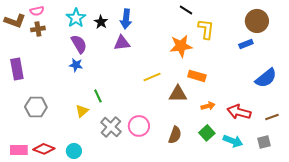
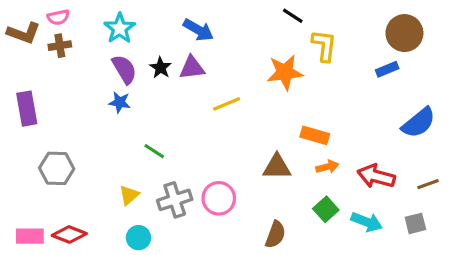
blue arrow: (126, 19) -> (198, 30), turned -66
black star: (101, 22) -> (161, 68), moved
orange rectangle: (197, 76) -> (315, 135), moved
yellow line: (152, 77) -> (227, 104), moved
brown triangle: (178, 94) -> (277, 167), moved
green line: (98, 96) -> (154, 151), turned -32
yellow triangle: (82, 111) -> (129, 195), moved
gray cross: (111, 127) -> (175, 200), turned 30
brown semicircle: (175, 135) -> (275, 234), moved
cyan circle: (74, 151) -> (138, 238), moved

